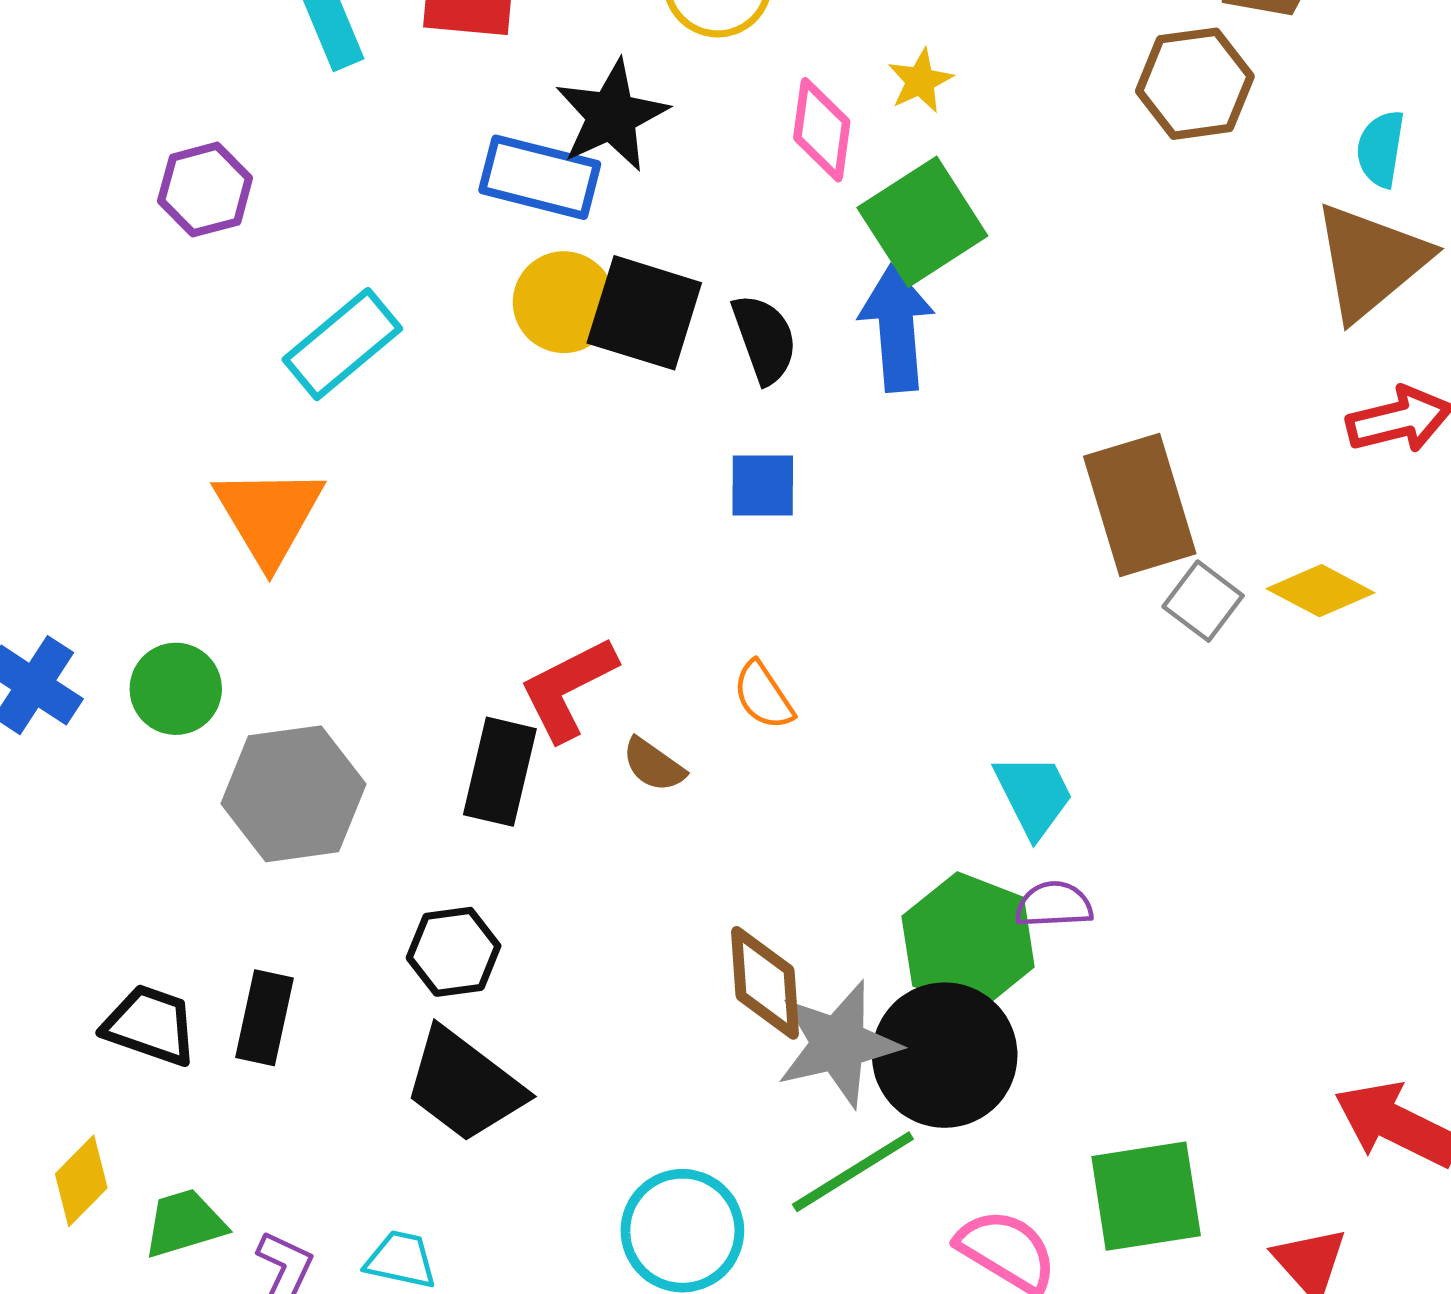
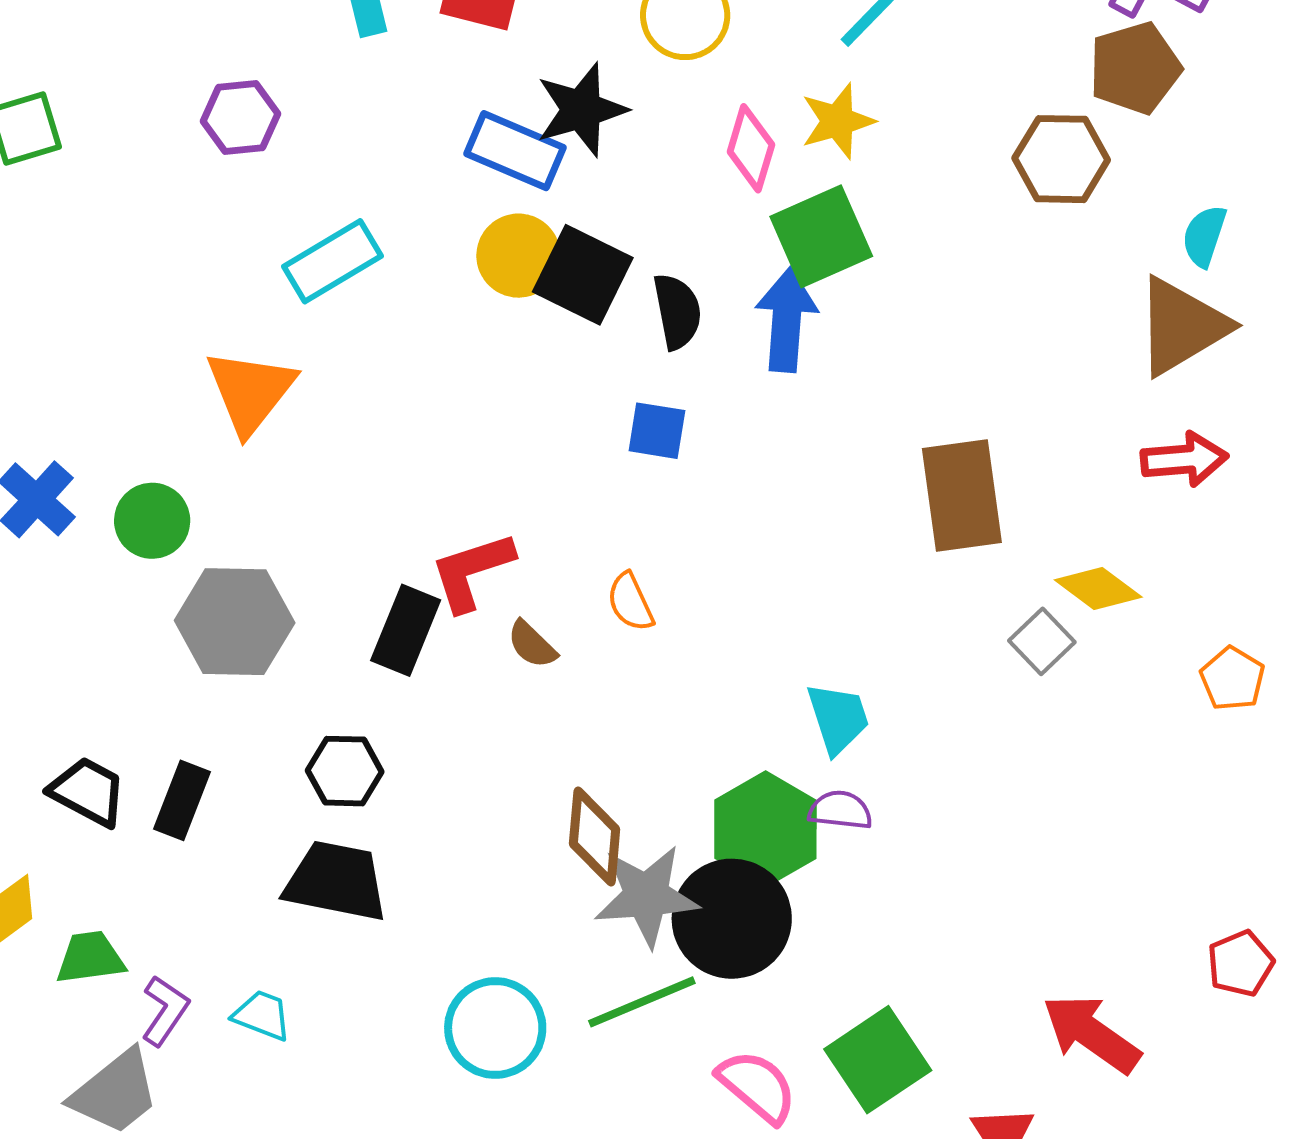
yellow star: (920, 81) -> (838, 121), size x1.4
gray square: (1203, 601) -> (1042, 641), moved
black trapezoid: (464, 1085) -> (336, 881), turned 145
green square: (1146, 1196) -> (878, 1060), turned -34

